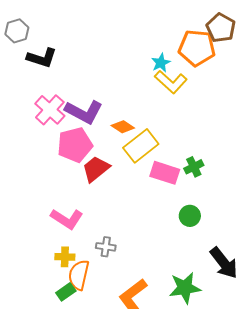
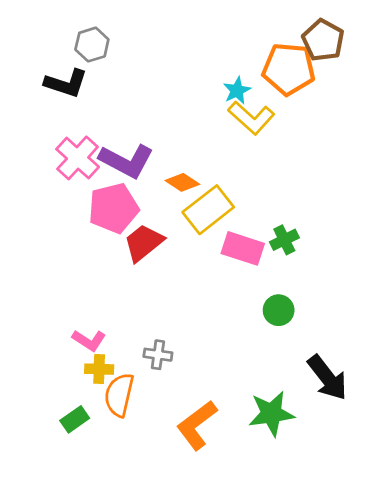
gray hexagon: (17, 31) -> (92, 45), moved
pink L-shape: (67, 219) -> (89, 340), moved, size x0.7
green rectangle: (66, 292) -> (75, 419), moved

